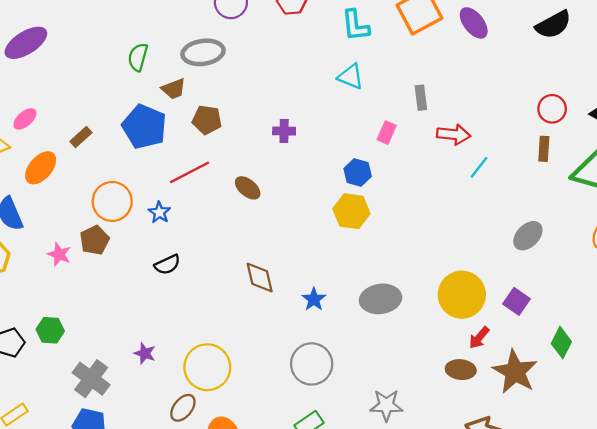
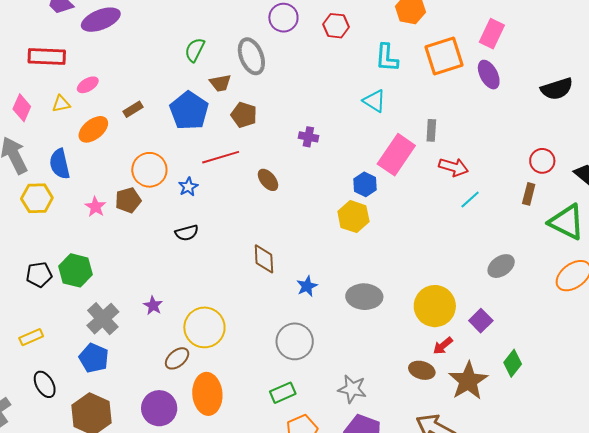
gray ellipse: (203, 52) -> (251, 56), turned 66
pink rectangle: (387, 133) -> (396, 155), size x2.0
green hexagon: (50, 330) -> (75, 270), size x1.4

